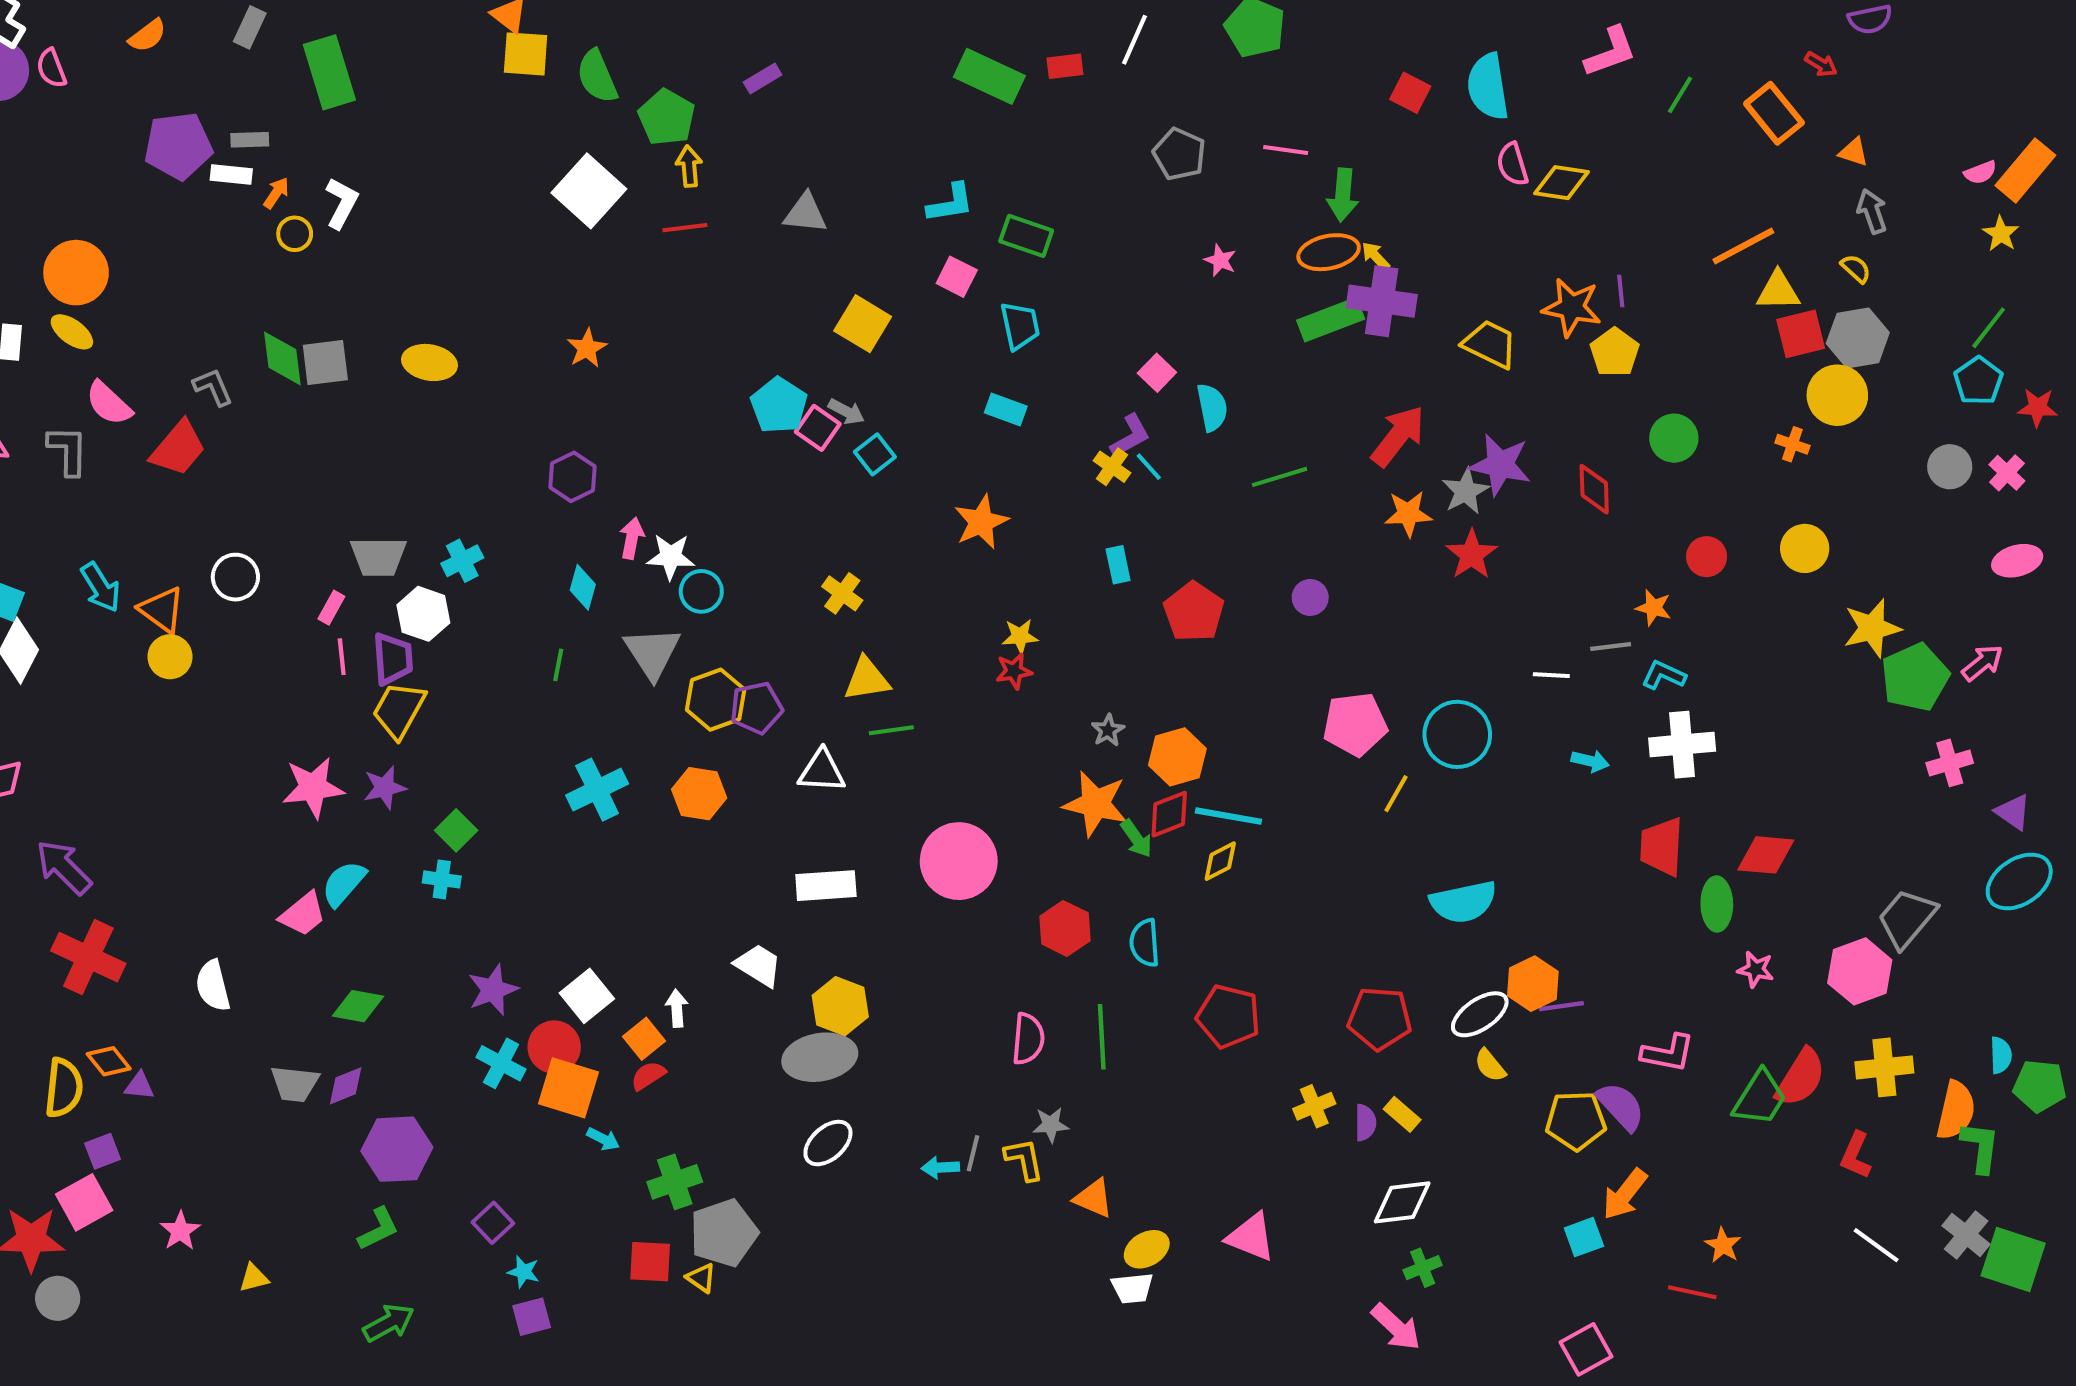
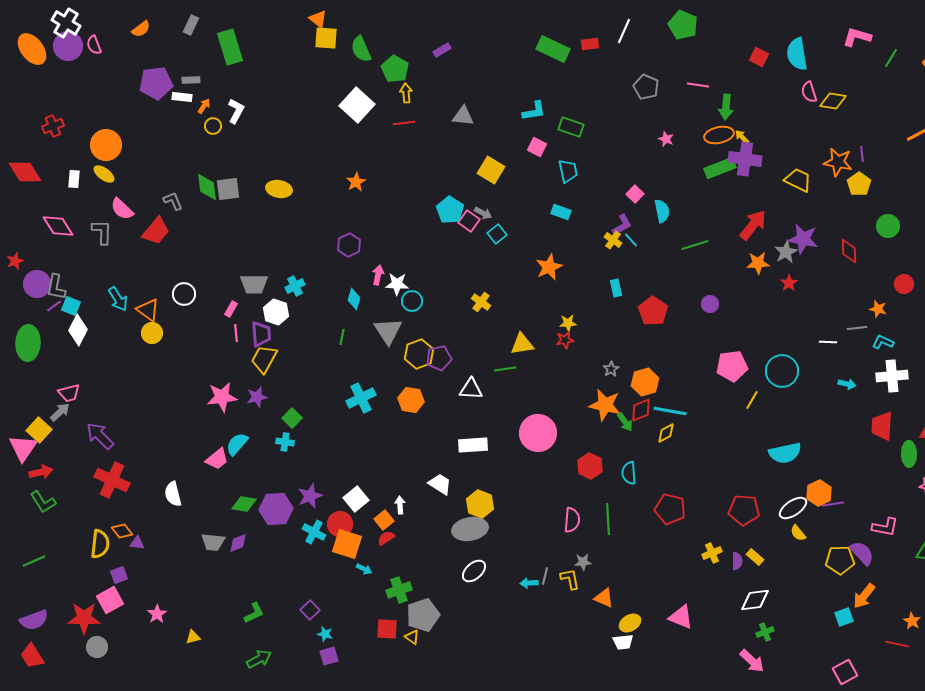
pink L-shape: (1611, 52) -> (857, 37), turned -144
red star: (1472, 555) -> (789, 283), size x0.7
yellow triangle: (867, 679) -> (522, 344), moved
purple hexagon: (397, 1149) -> (276, 509), moved

